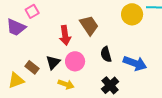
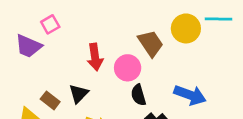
brown trapezoid: (89, 25) -> (151, 43), moved
black semicircle: (106, 54) -> (138, 95), moved
pink circle: (75, 61) -> (128, 68), moved

